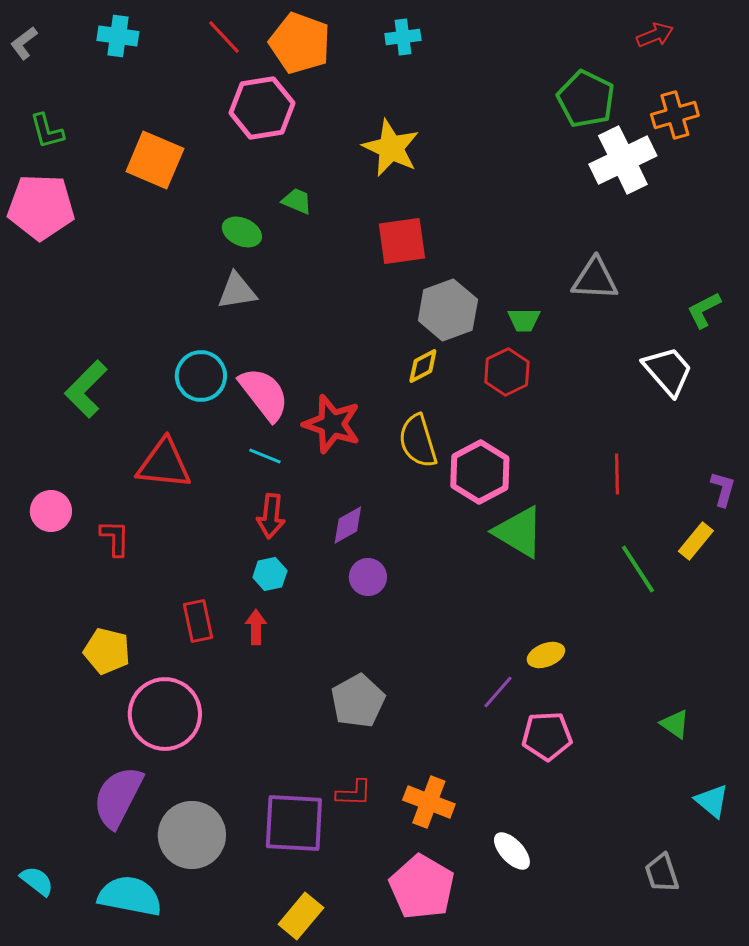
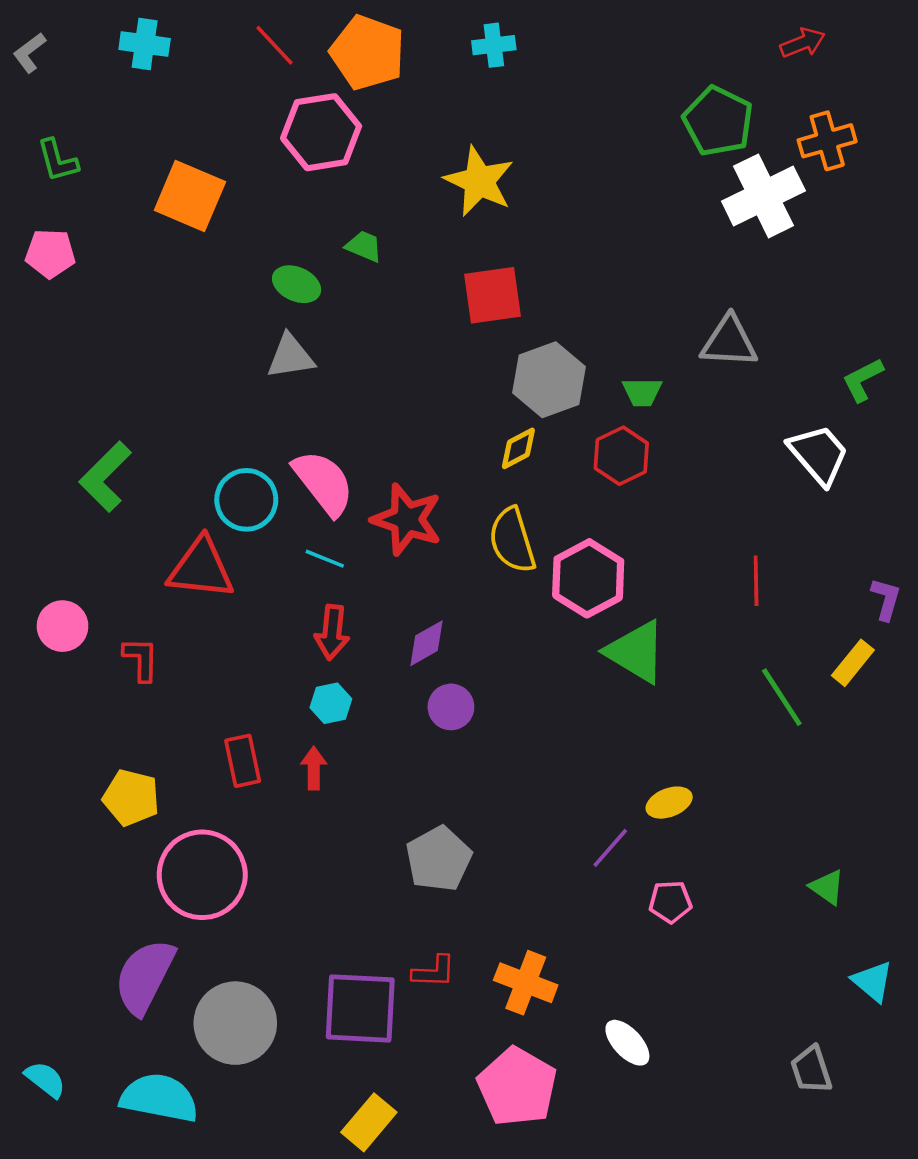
pink pentagon: (41, 207) -> (50, 254), size x0.6
cyan circle: (201, 376) -> (246, 500), moved
pink pentagon: (547, 736) -> (670, 902), size x0.7

